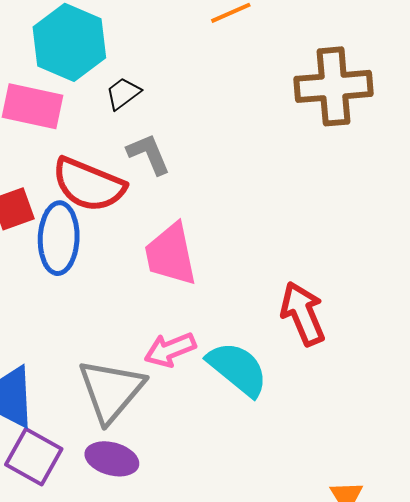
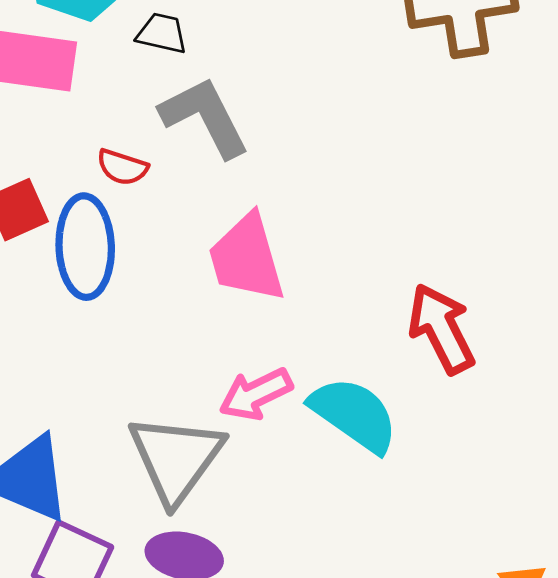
black trapezoid: (123, 93) -> (162, 33), turned 54
gray L-shape: (149, 154) -> (205, 117), size x1.4
red semicircle: (89, 185) -> (122, 167), size x0.5

